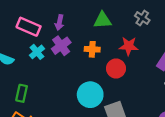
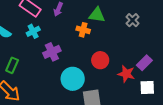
purple cross: (61, 46) -> (52, 52), moved
red star: (129, 46) -> (126, 74), moved
orange cross: (92, 49) -> (83, 30), moved

